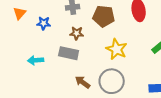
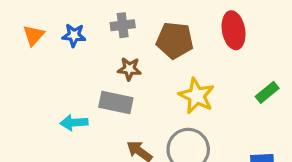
blue star: (44, 23) -> (74, 35), moved
cyan arrow: (36, 60) -> (74, 123), moved

